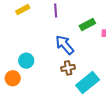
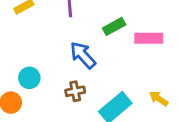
brown cross: (68, 68) -> (75, 91), moved

